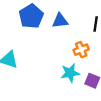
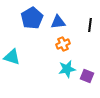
orange cross: (81, 50) -> (63, 44), moved

